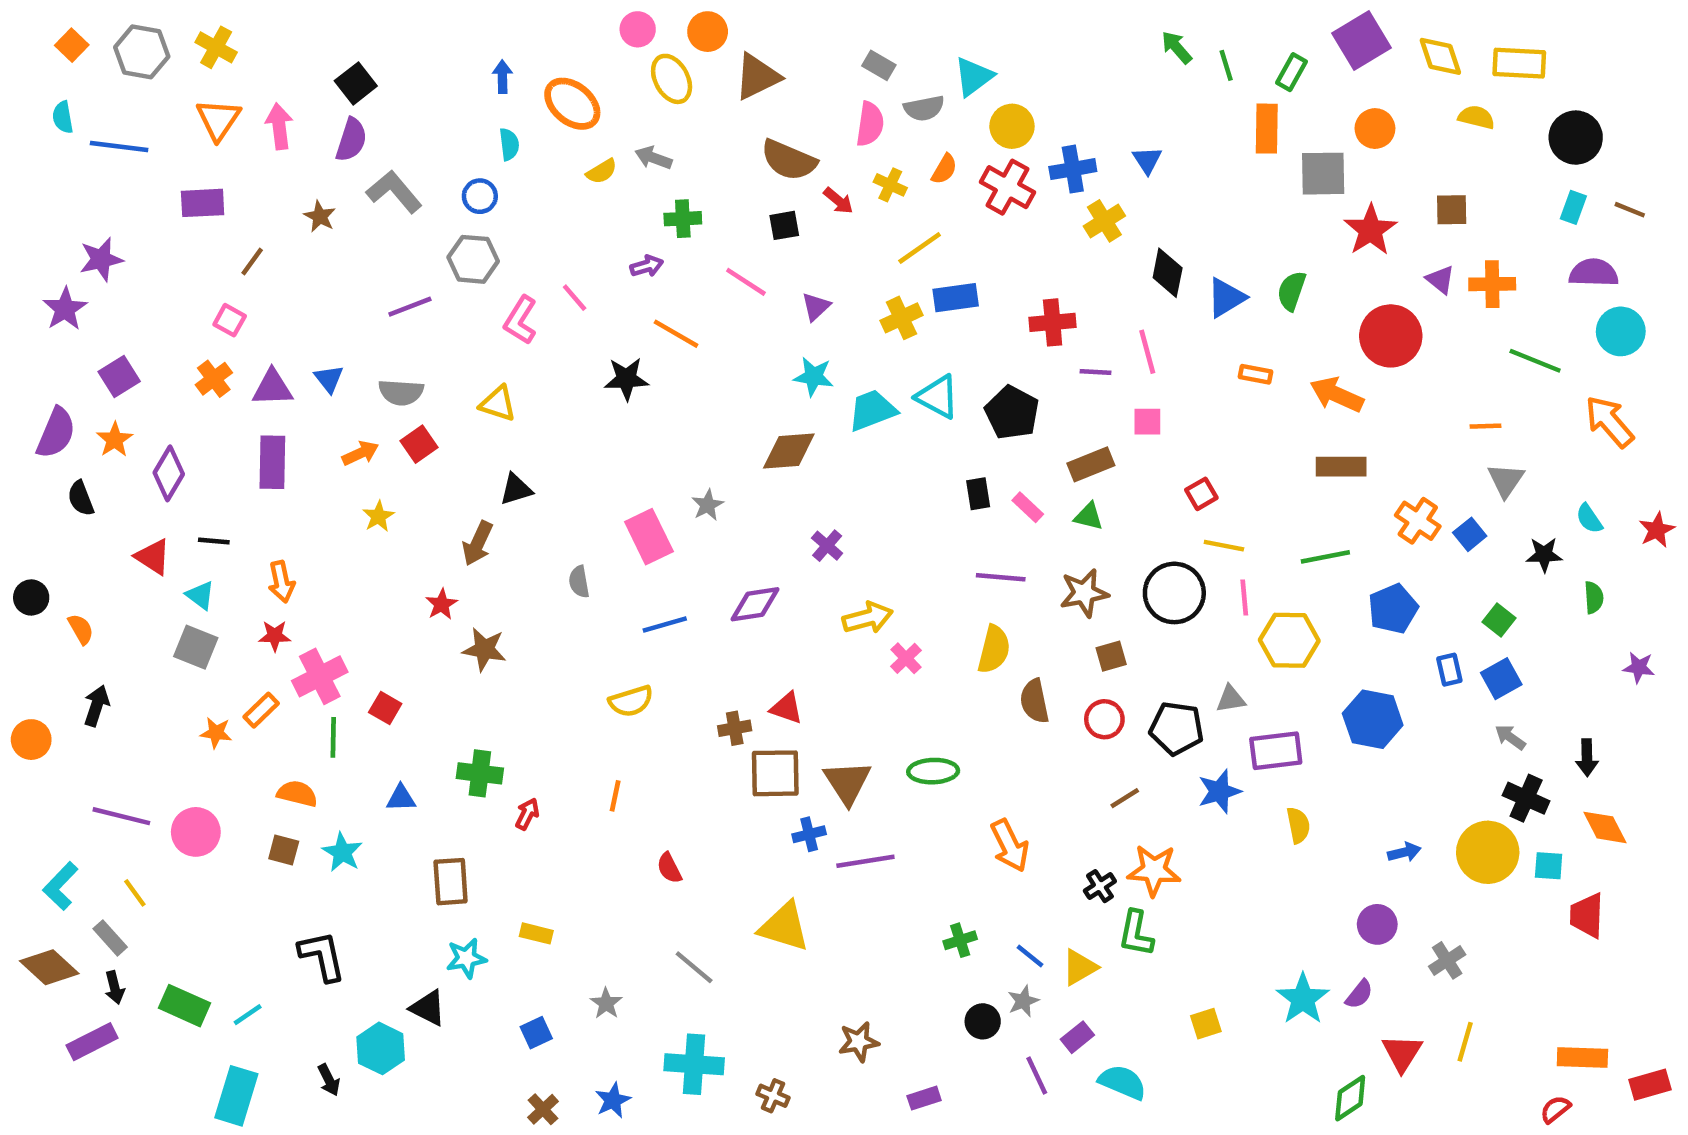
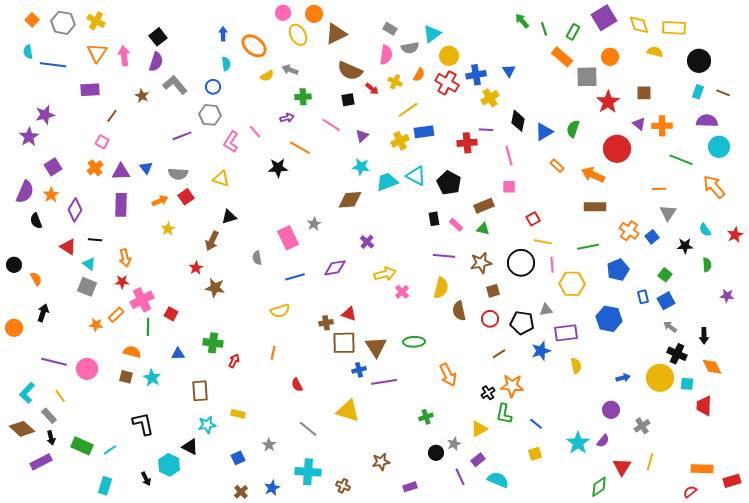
orange rectangle: (1267, 129) -> (562, 57), turned -50
purple line: (1095, 372) -> (486, 130), moved
orange rectangle: (1255, 374) -> (557, 166), turned 32
blue line: (1030, 956) -> (536, 424), moved
cyan rectangle: (236, 1096) -> (105, 486), size x0.7

